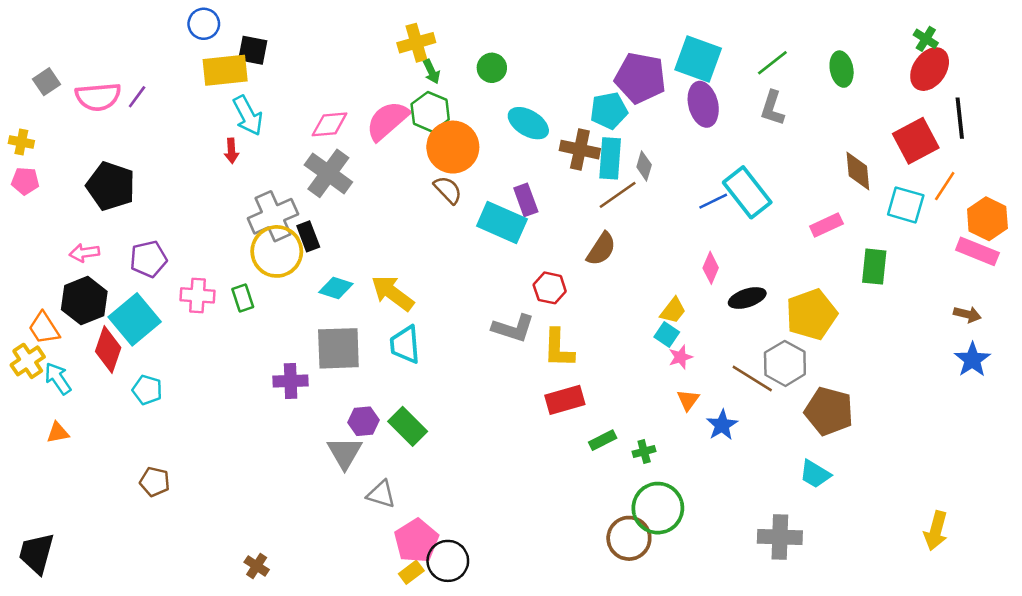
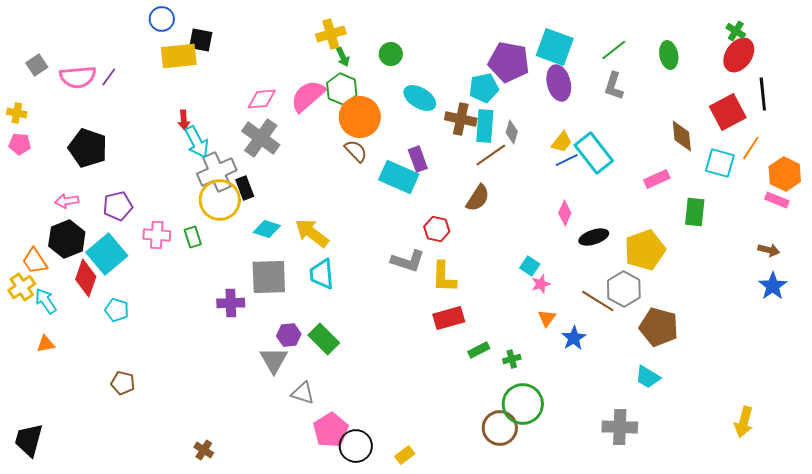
cyan arrow: (248, 116) -> (197, 142), moved
pink rectangle: (977, 251) -> (777, 200), size x0.7
yellow trapezoid: (673, 311) -> (562, 142), moved
yellow rectangle: (411, 572) -> (405, 455), moved

